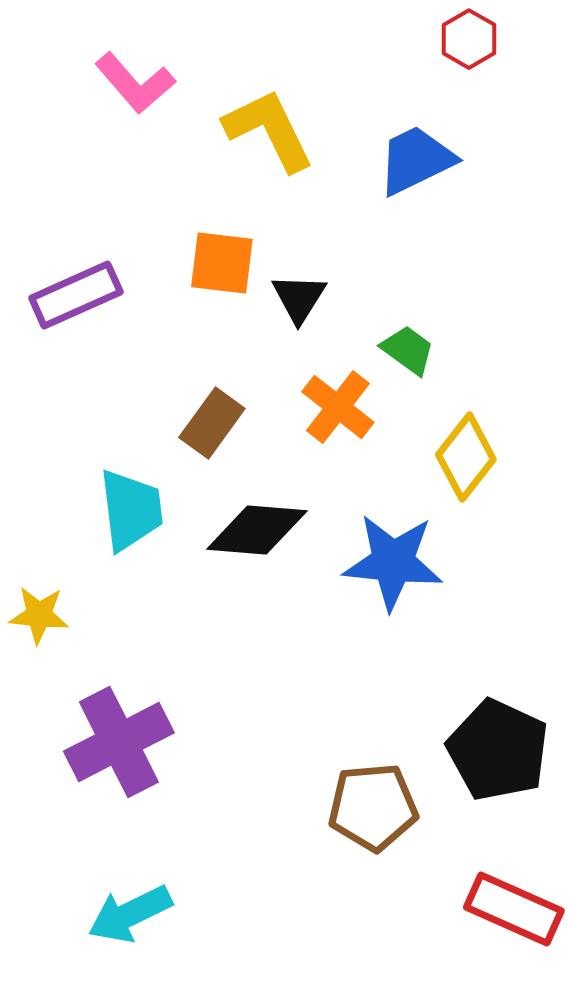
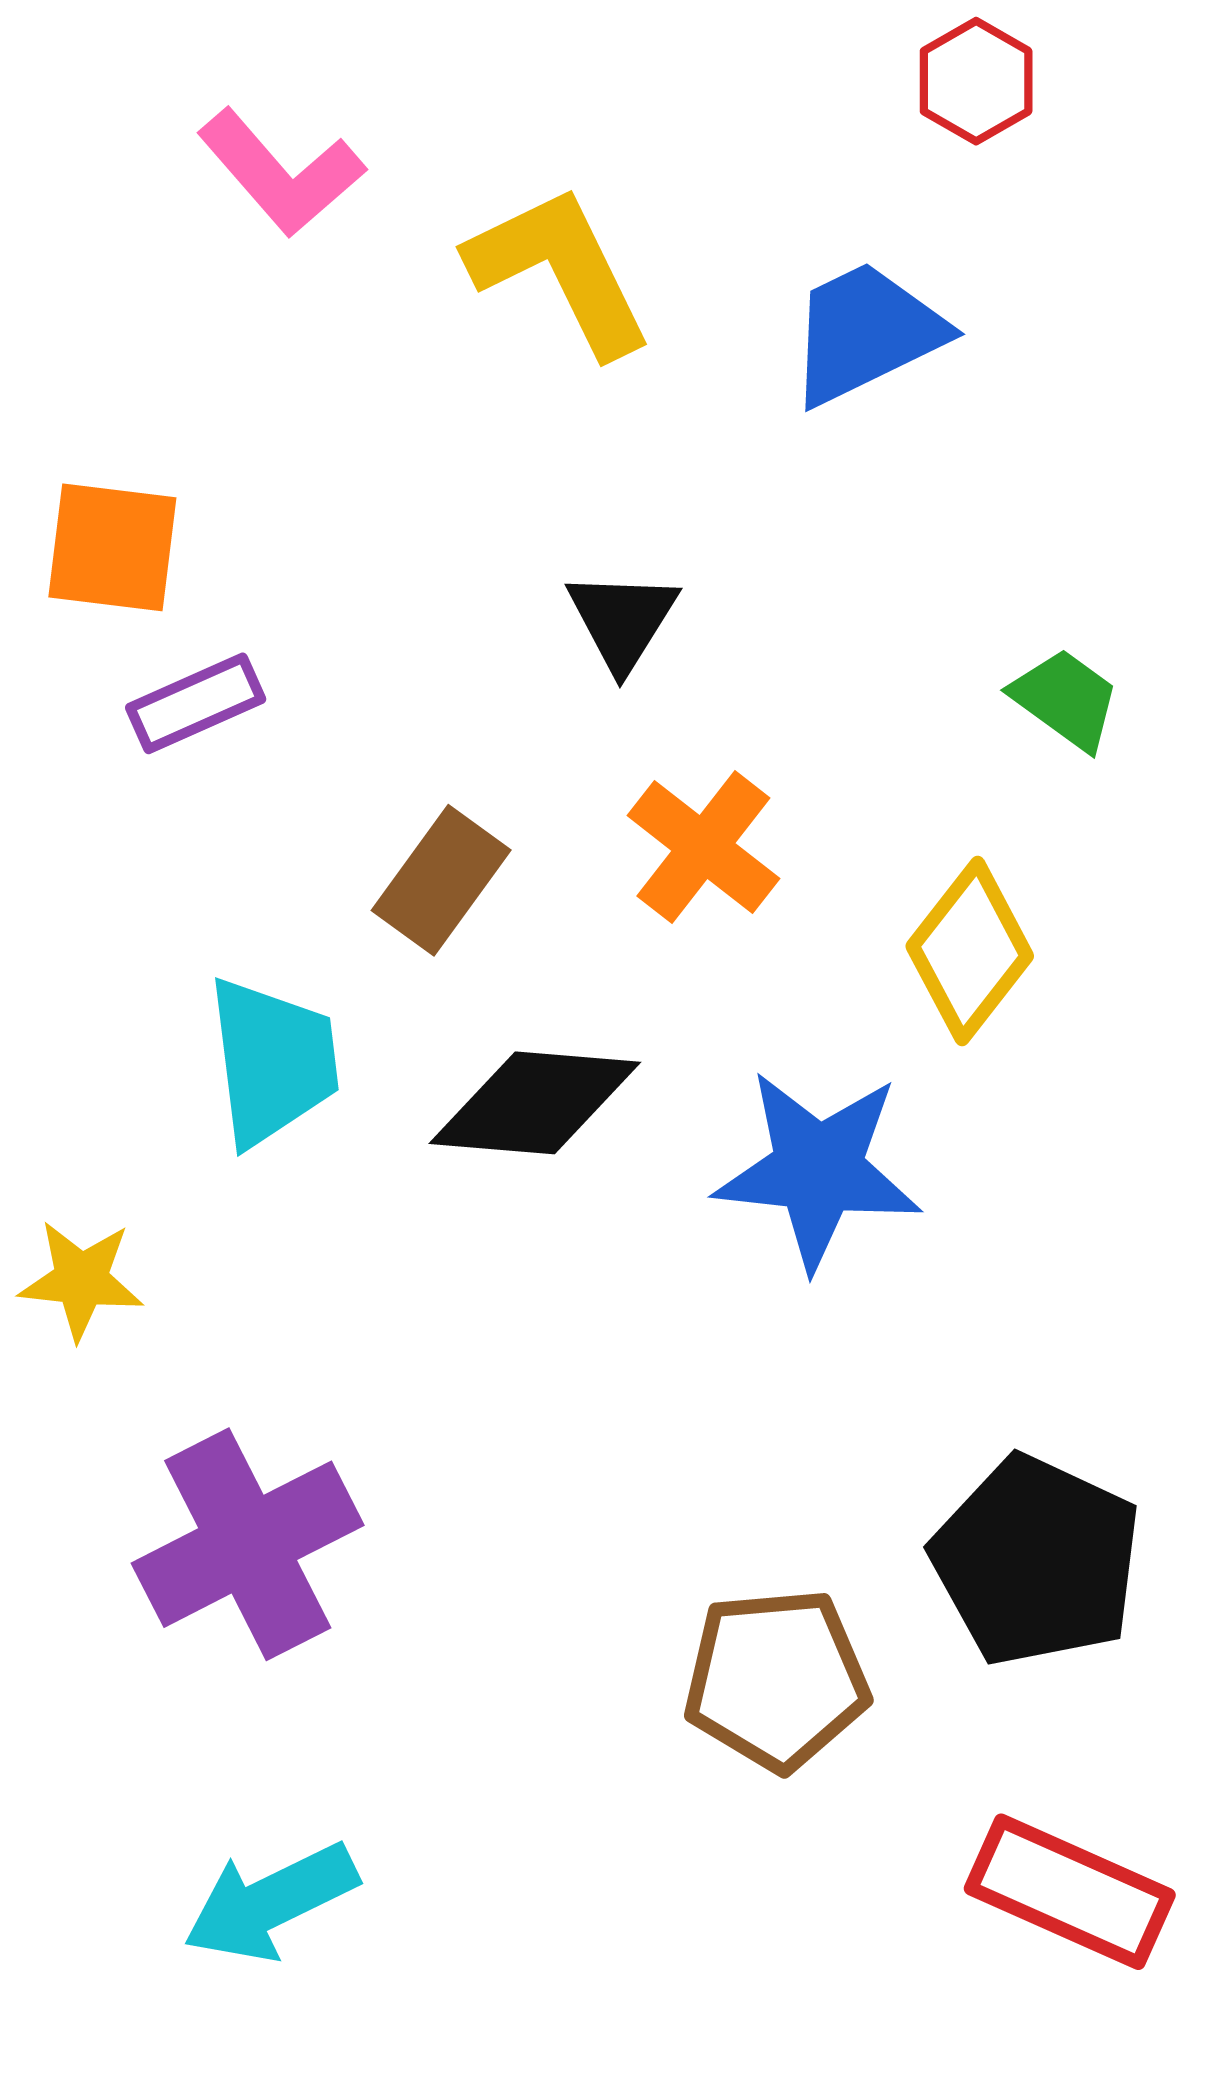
orange square: (222, 263) -> (112, 547), moved
purple rectangle: (76, 295) -> (196, 703), moved, size x0.7
green trapezoid: (408, 350) -> (1066, 699), moved

